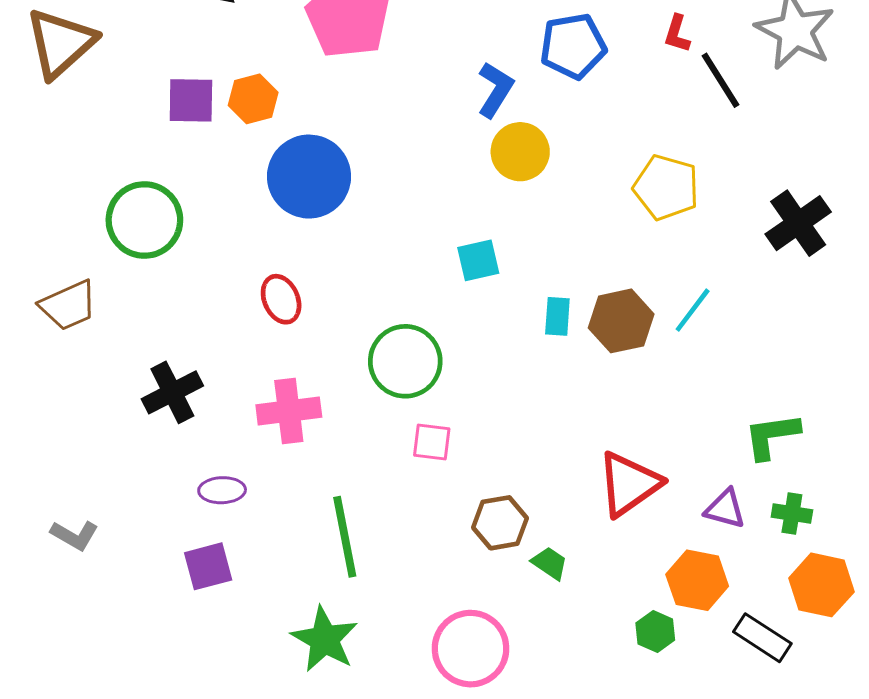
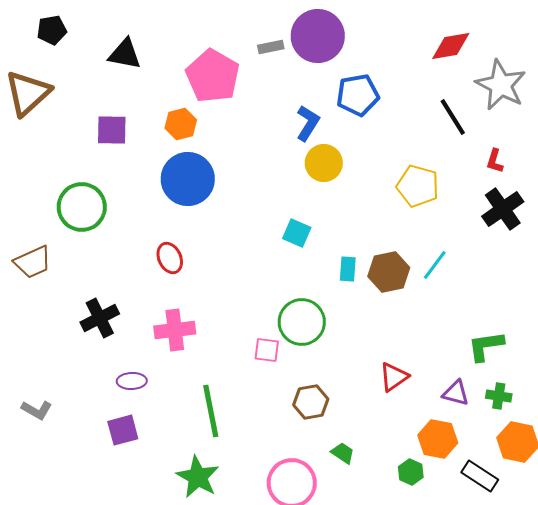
red L-shape: (677, 34) -> (495, 161), moved
orange hexagon: (253, 99) -> (181, 124), moved
cyan square: (478, 260) -> (297, 233), turned 36
green circle: (405, 361) -> (302, 322), moved
red triangle: (629, 484) -> (394, 377), size x0.7
green trapezoid: (550, 563) -> (343, 453), moved

